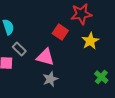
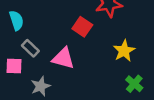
yellow star: (90, 41) -> (124, 51), moved
gray star: (50, 79) -> (41, 86), moved

